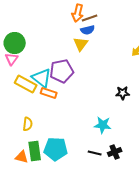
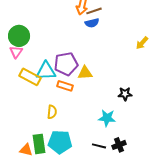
yellow triangle: (81, 44) -> (85, 73), moved, turned 49
cyan triangle: (42, 78) -> (46, 71), turned -40
orange rectangle: (49, 93) -> (65, 86), moved
black star: (123, 93) -> (125, 94), moved
yellow semicircle: (28, 124) -> (52, 112), moved

